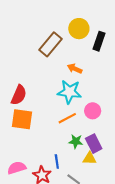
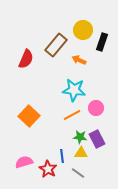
orange arrow: (75, 69) -> (79, 60), moved
red semicircle: (19, 95) -> (26, 59), moved
orange square: (22, 119) -> (29, 116), turned 35
yellow triangle: (89, 158) -> (81, 153), moved

